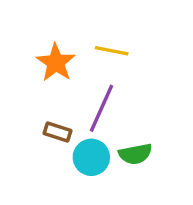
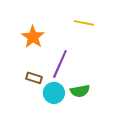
yellow line: (112, 51) -> (84, 23), moved

